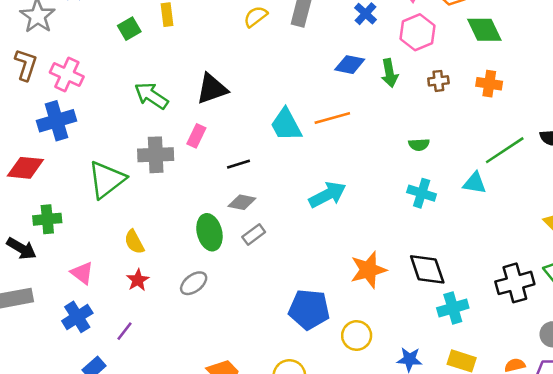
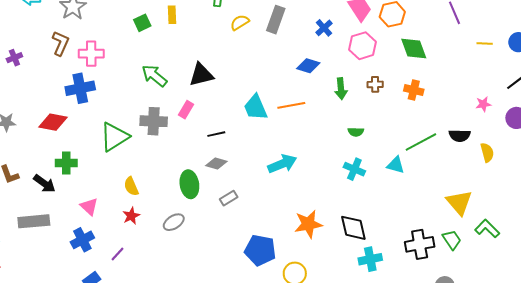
green arrow: (389, 73) -> (341, 89), moved
pink cross: (67, 75) -> (91, 54), turned -30
gray rectangle: (254, 235) -> (229, 198), moved

